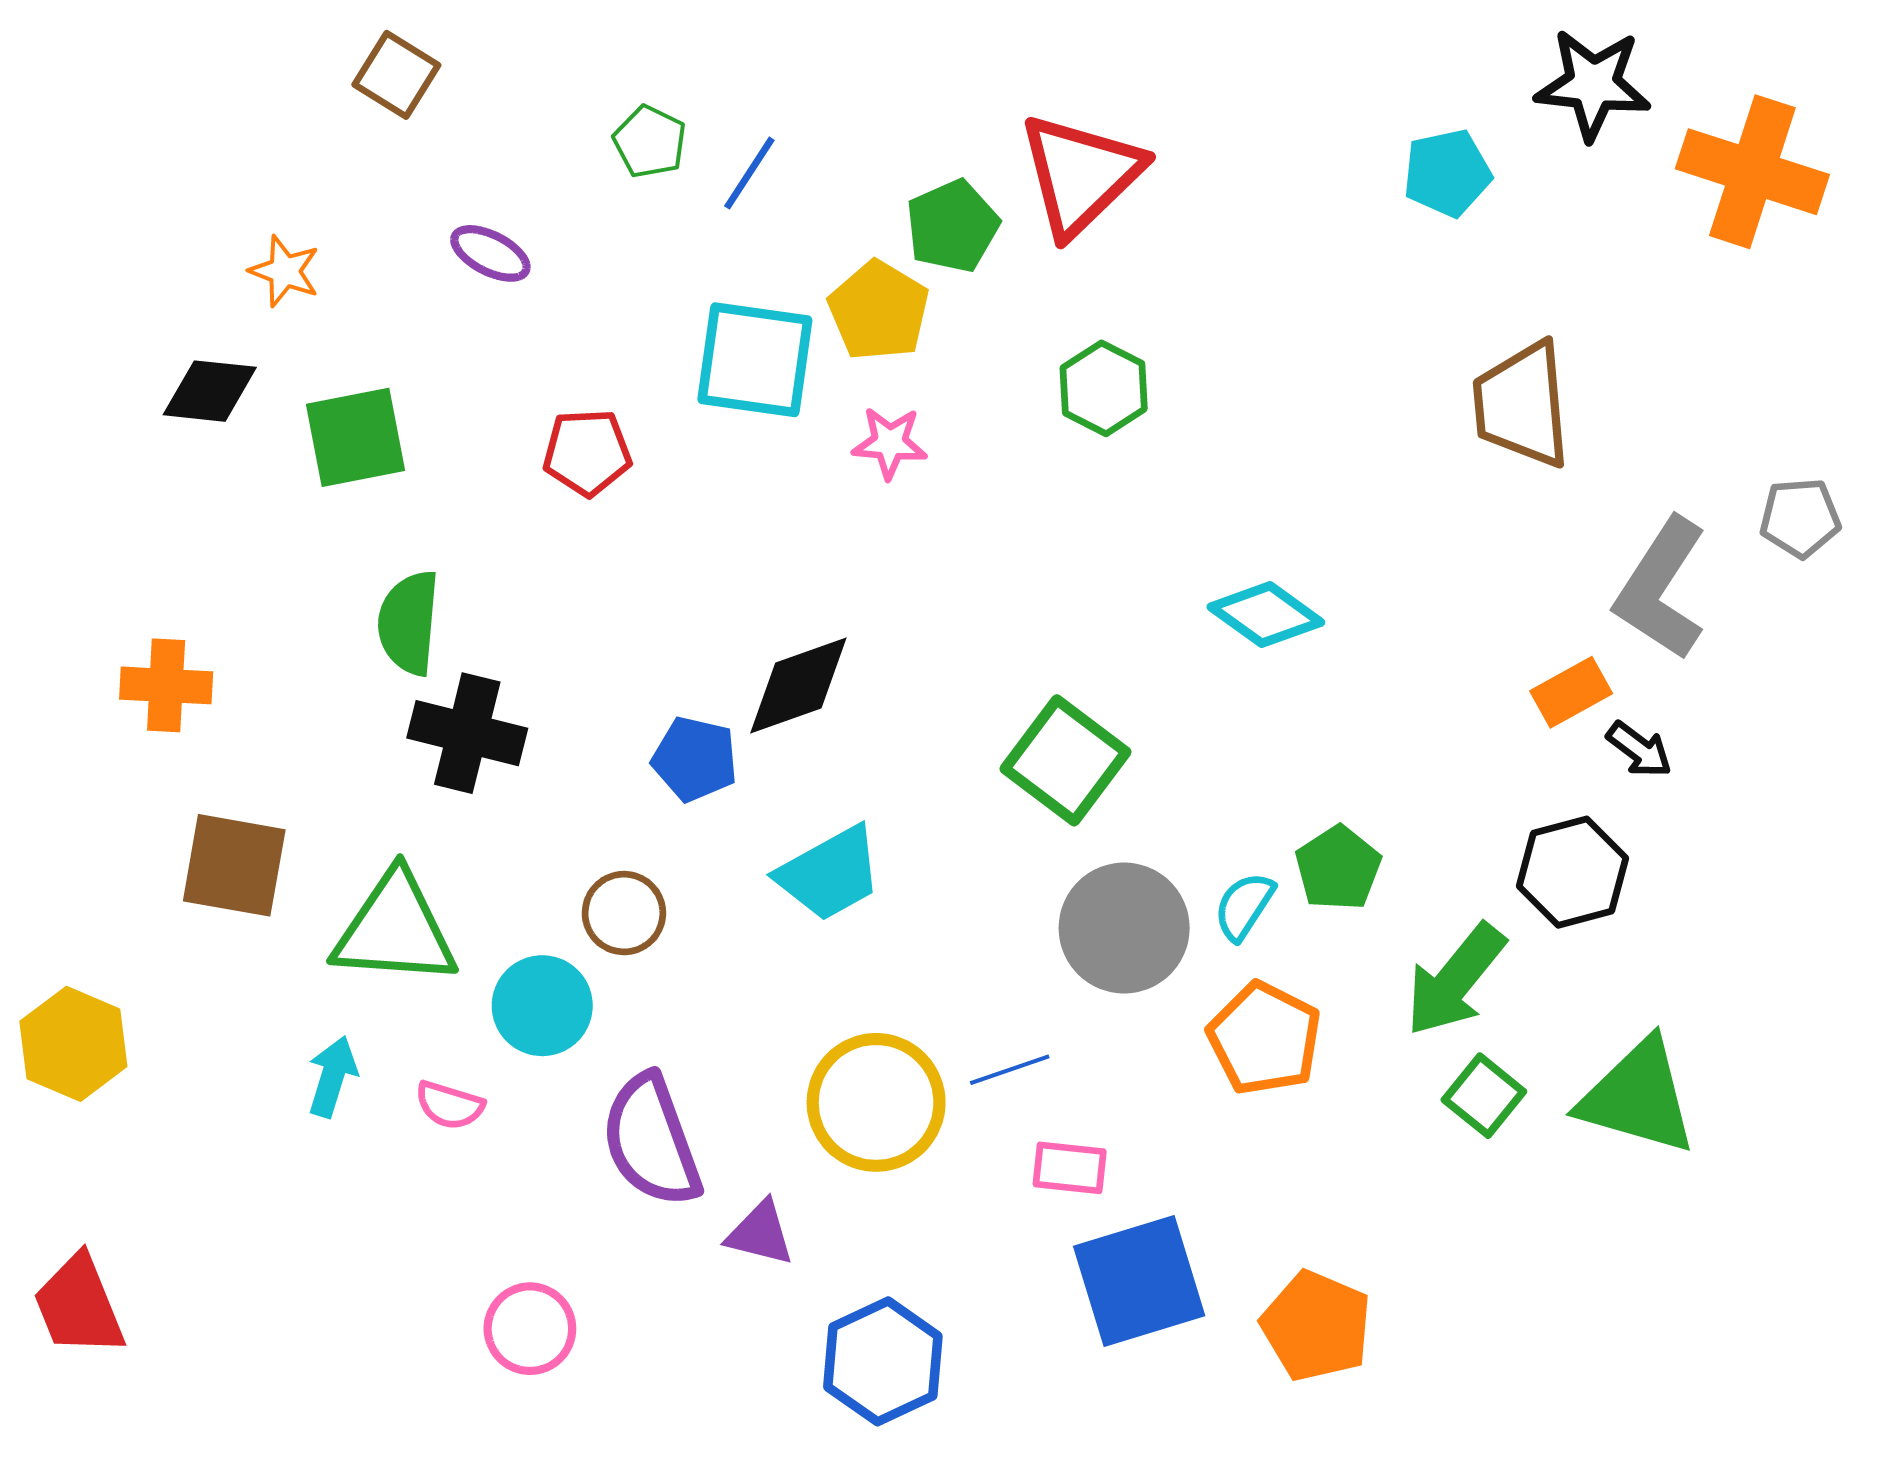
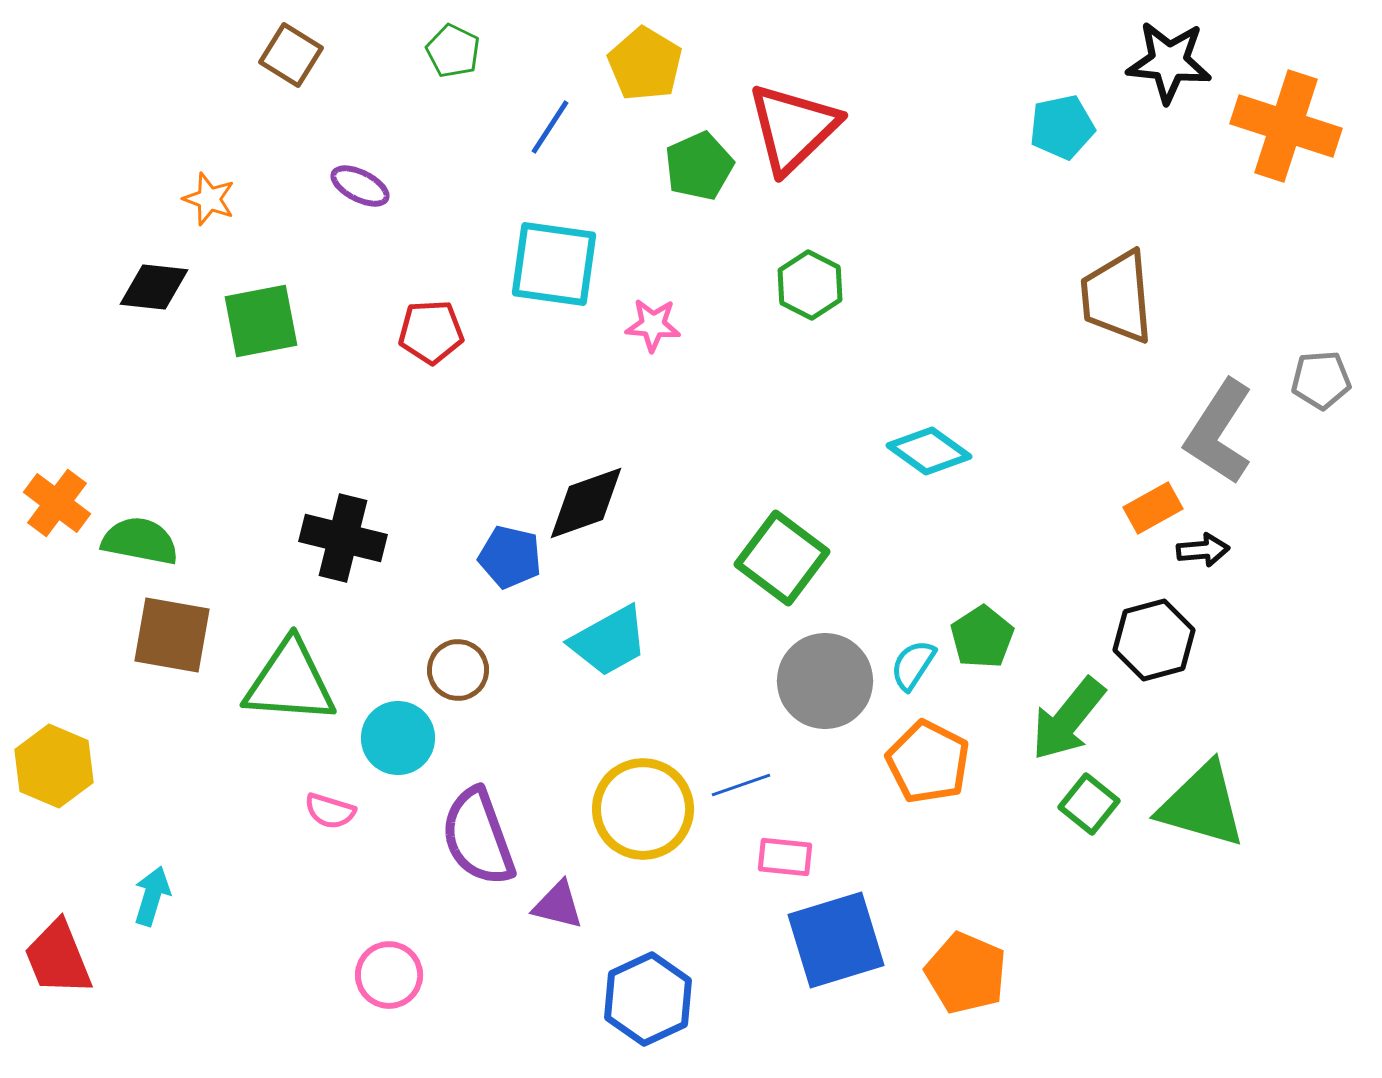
green pentagon: (650, 142) -> (453, 51), moved
yellow pentagon: (879, 311) -> (645, 64), moved
green semicircle: (409, 623) -> (140, 541), moved, turned 96
orange cross: (166, 685) -> (57, 503), moved, turned 34
black arrow: (1639, 749) -> (1203, 550), turned -42
cyan arrow: (332, 1077) -> (152, 896), moved

